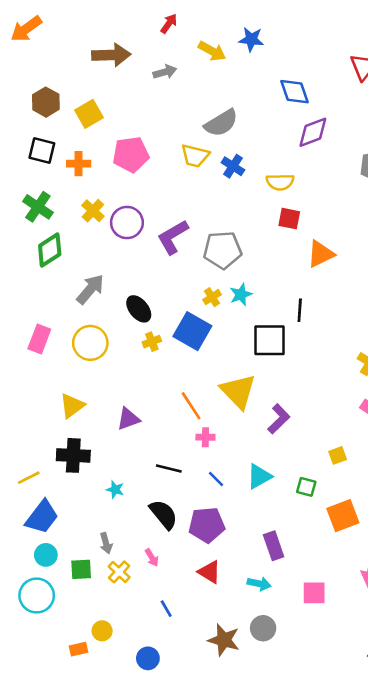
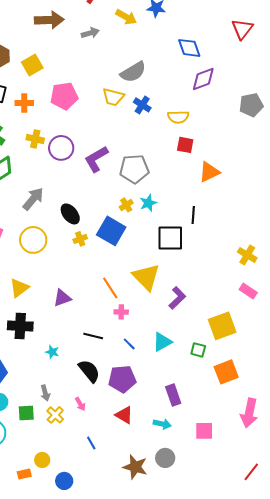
yellow cross: (93, 211) -> (35, 139), turned -30
yellow square: (338, 455) -> (222, 326), size x2.0
blue circle: (148, 658) -> (64, 481), moved

